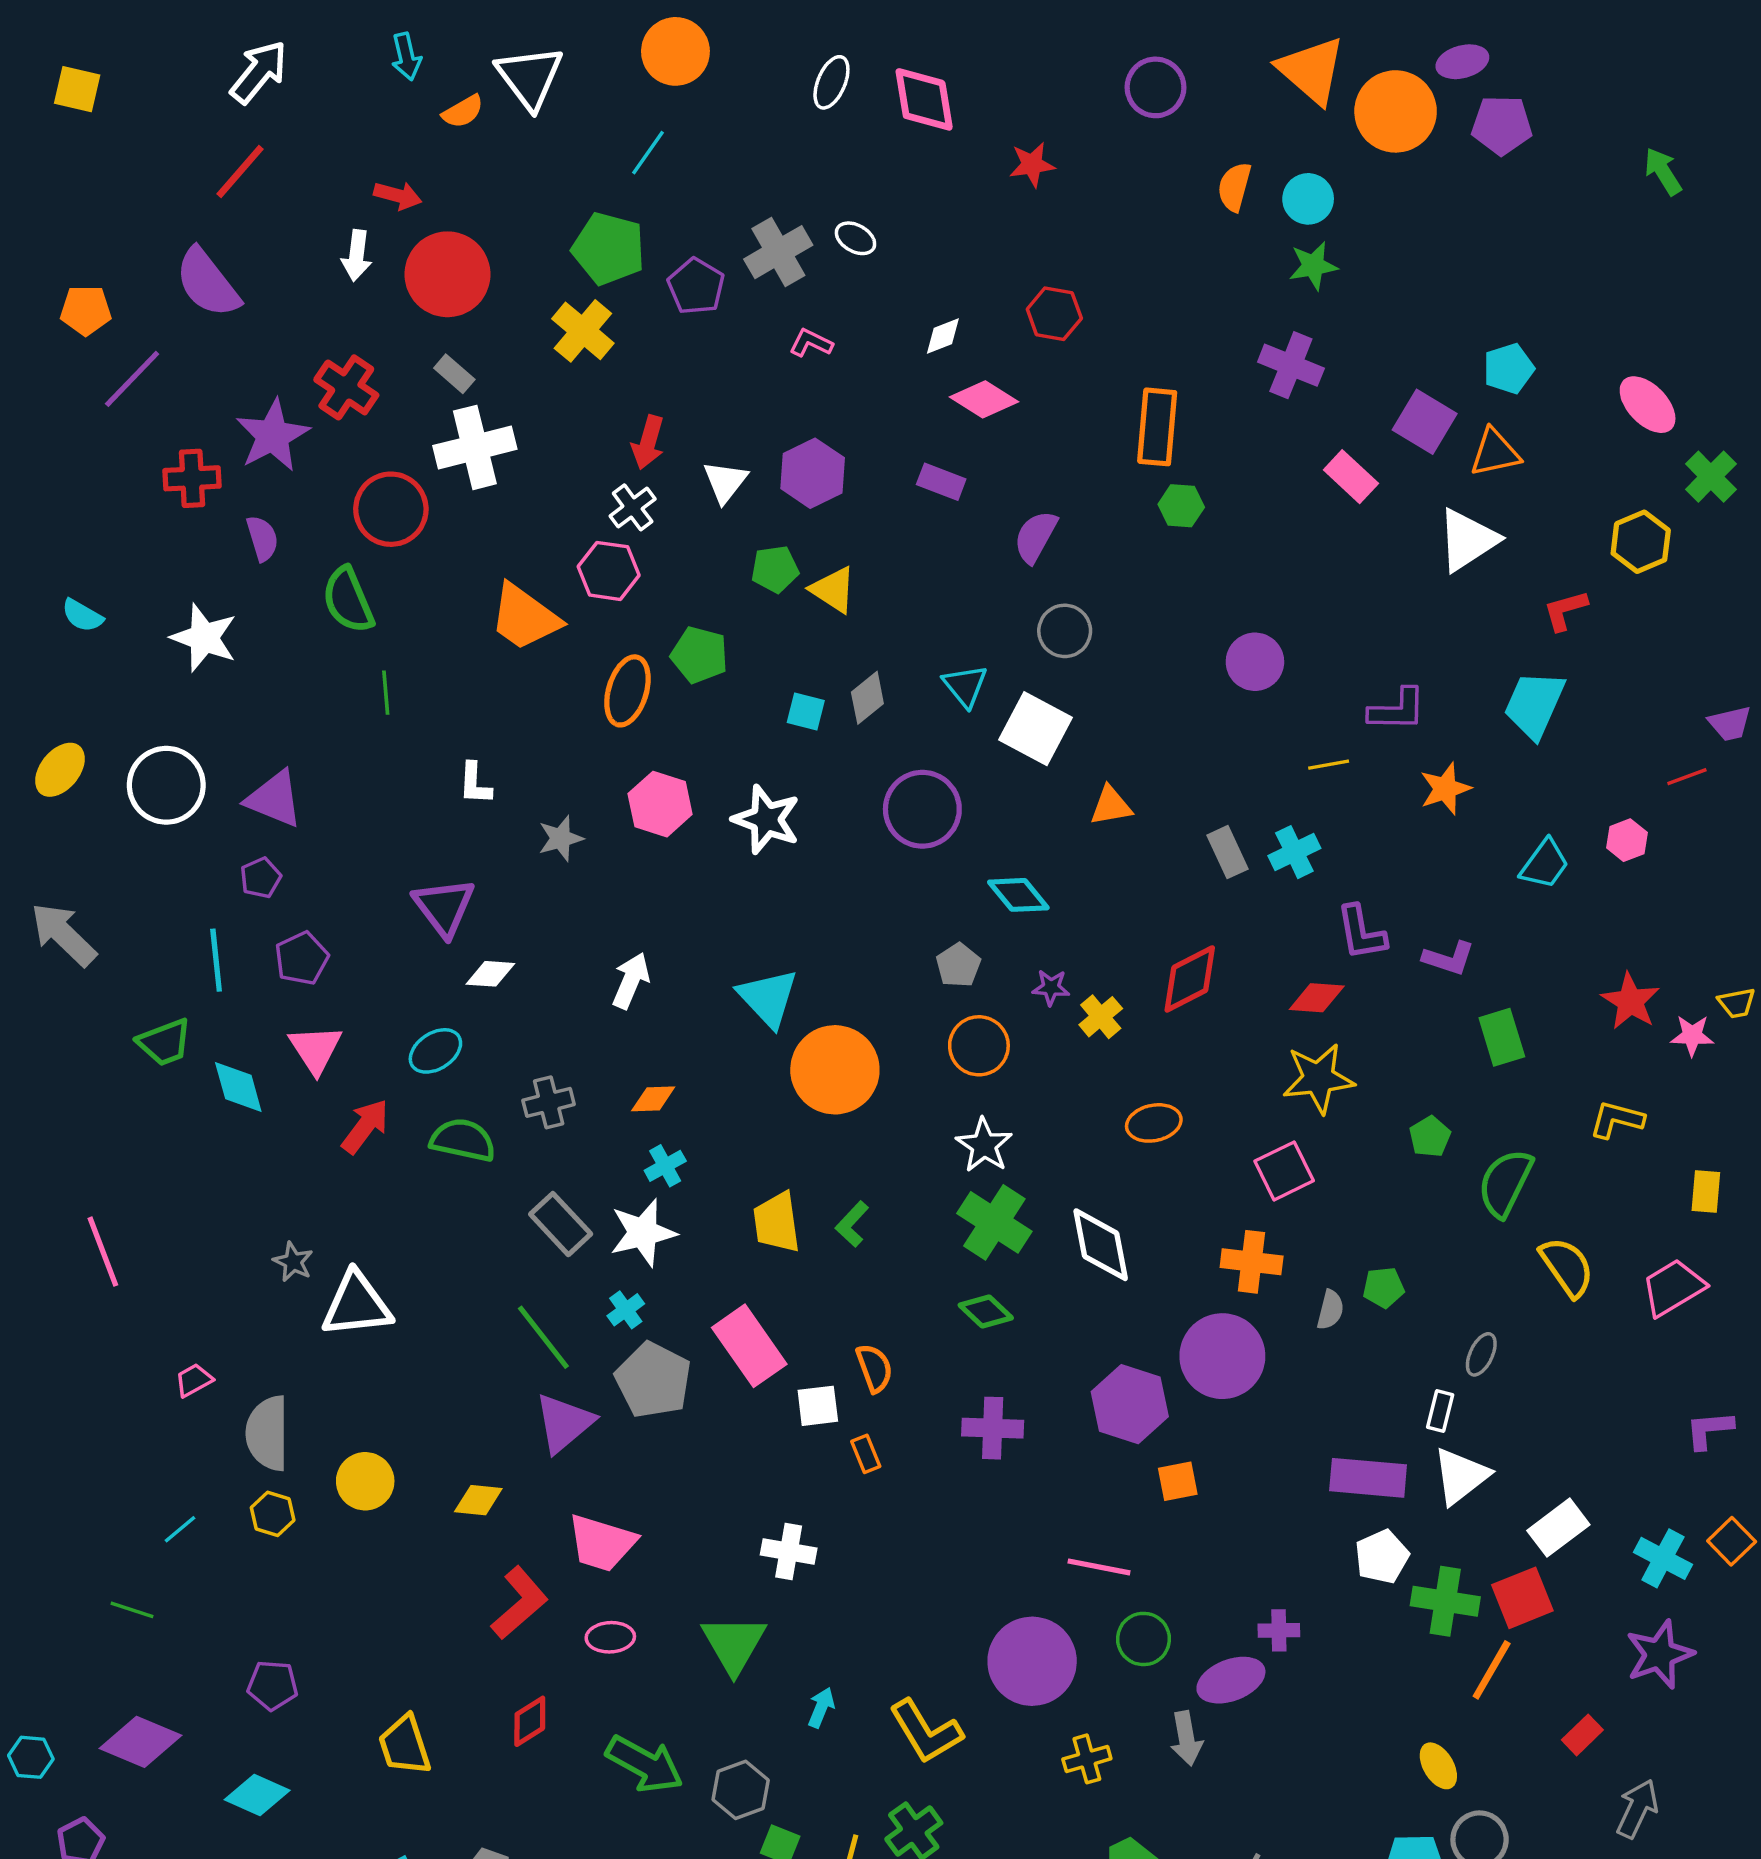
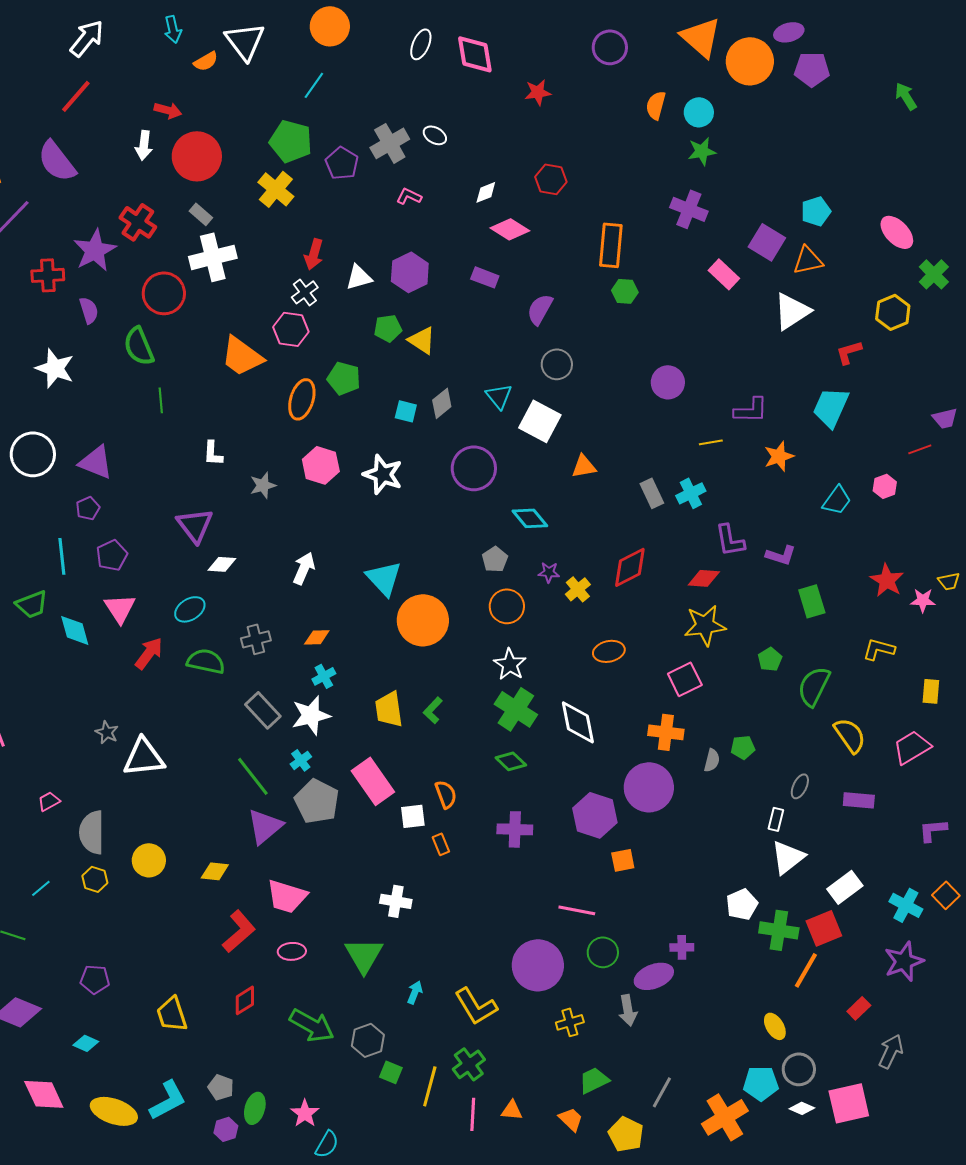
white triangle: (725, 482) -> (359, 277), turned 36
purple rectangle: (1368, 1478) -> (859, 800), moved, size x0.7
cyan diamond: (257, 1795) -> (86, 1043), size x0.7

